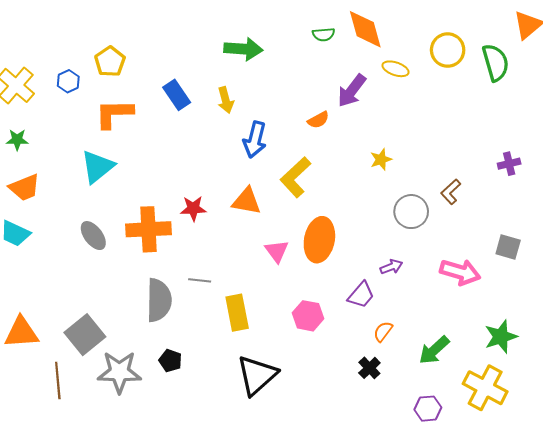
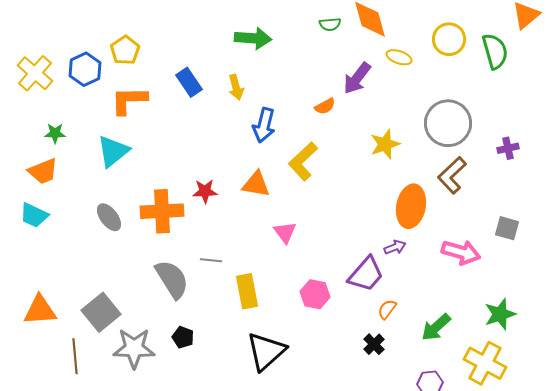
blue hexagon: (68, 81) -> (85, 69), size x1.5
green star: (17, 140) -> (55, 133), moved
yellow star: (381, 159) -> (385, 144), size x1.4
brown L-shape: (451, 192) -> (452, 175), size x1.5
gray circle: (411, 212) -> (448, 123), moved, size x1.4
orange ellipse: (319, 240) -> (411, 206), moved
purple trapezoid: (361, 295) -> (366, 274), size x1.4
gray semicircle: (159, 300) -> (172, 279), turned -33

